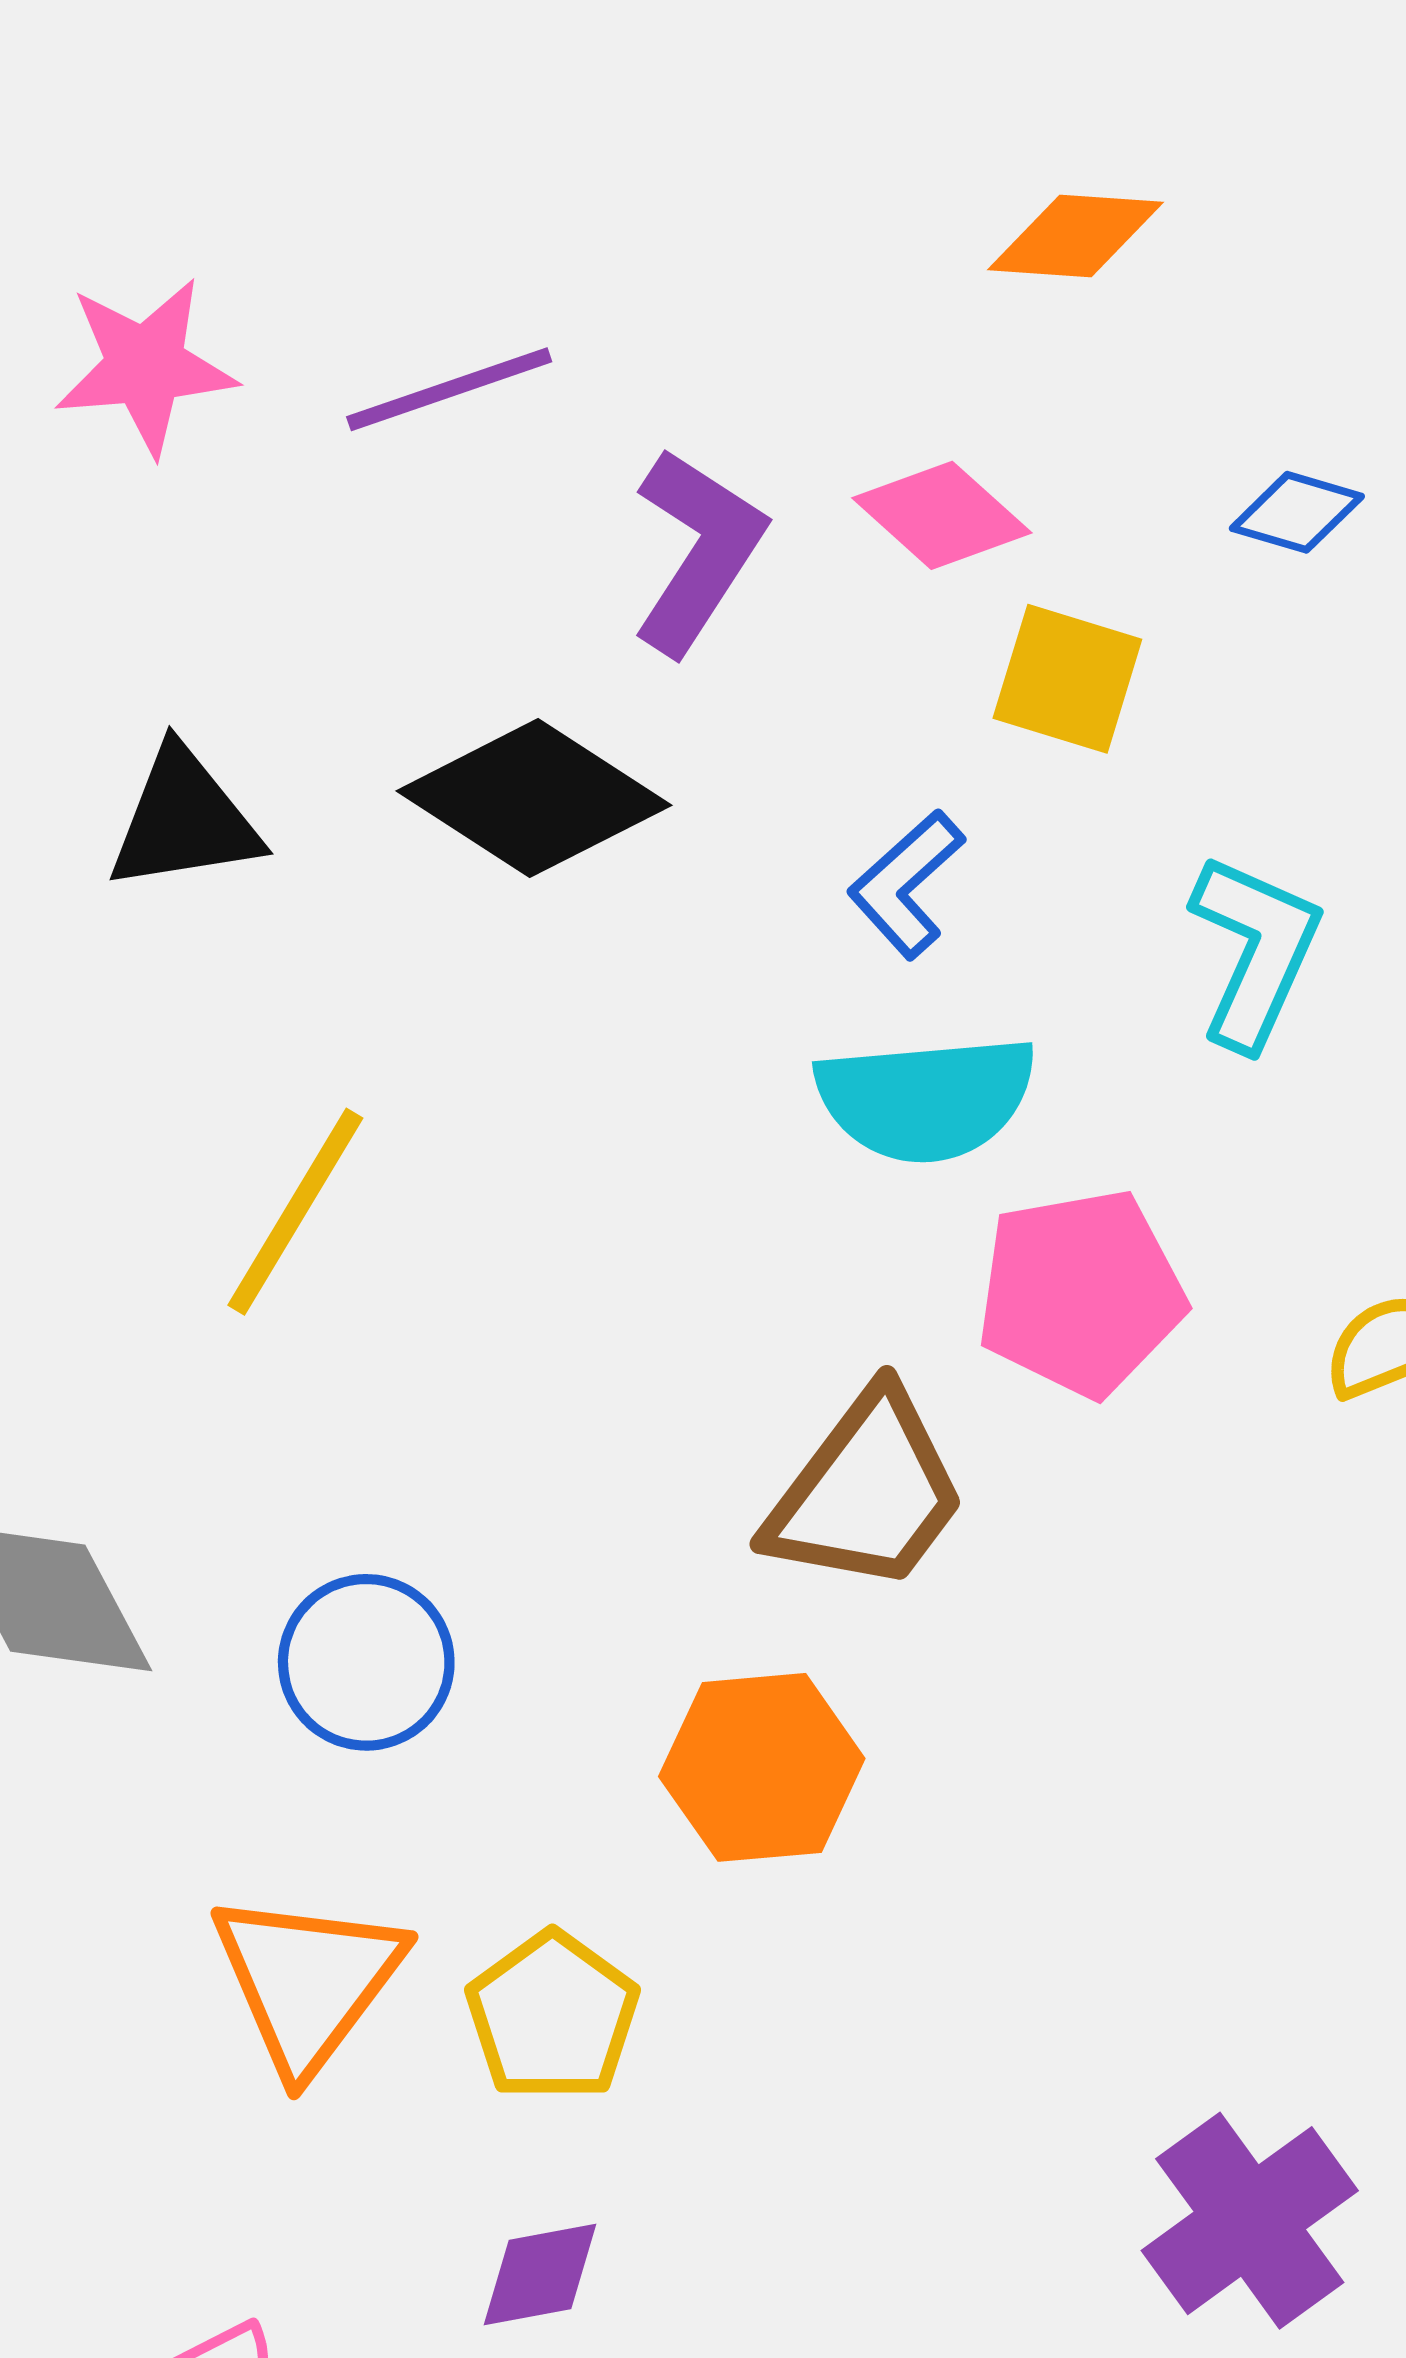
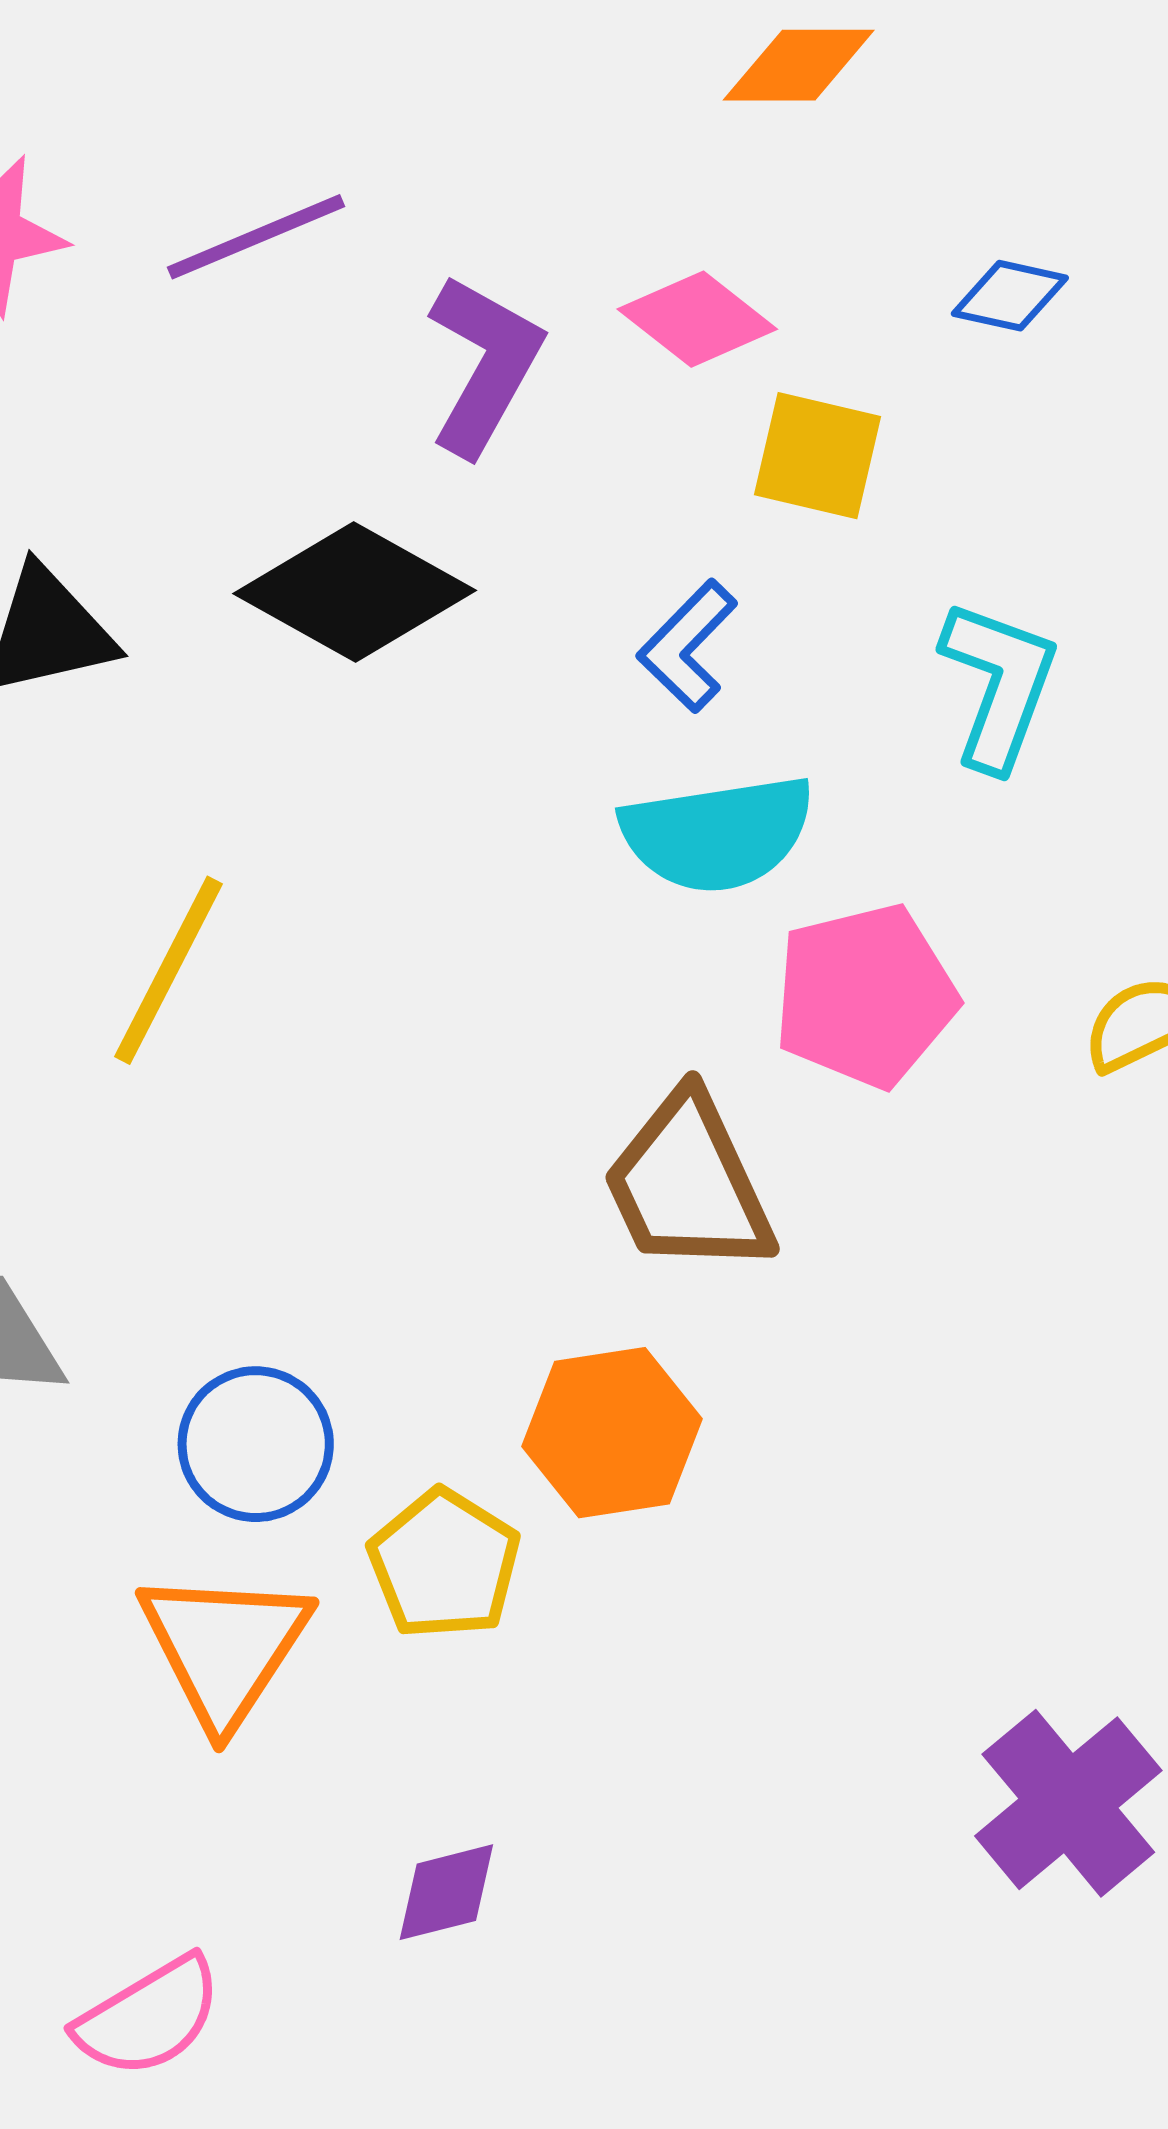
brown trapezoid: (867, 1492) -> (688, 1184), turned 122
blue circle: (366, 1662) -> (256, 1444), moved
yellow pentagon: (552, 2016) -> (444, 1564), moved

